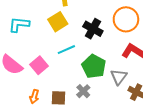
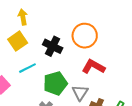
green pentagon: (94, 66) -> (55, 83), turned 30

